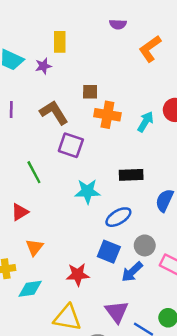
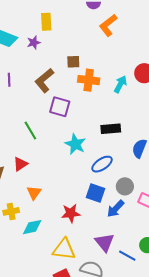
orange L-shape: (150, 49) -> (108, 25), moved
brown L-shape: (54, 113) -> (44, 80), turned -95
cyan star: (87, 191) -> (75, 144), turned 30

